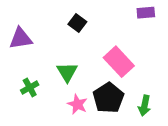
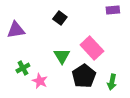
green triangle: (67, 72) -> (62, 56), moved
pink star: (77, 104) -> (40, 81), moved

